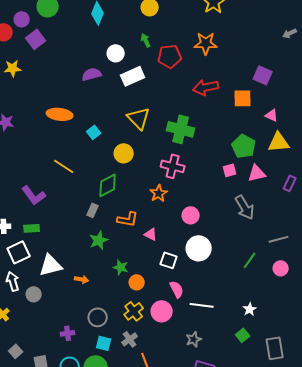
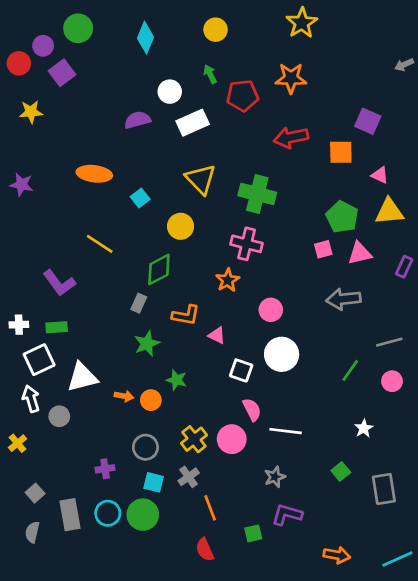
gray arrow: (245, 207) -> (344, 299), turned 115
orange circle: (137, 282) -> (151, 400), moved
white star: (250, 309) -> (364, 428), moved

